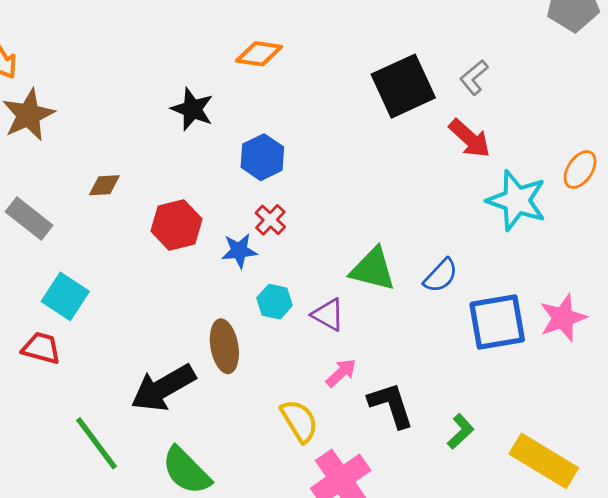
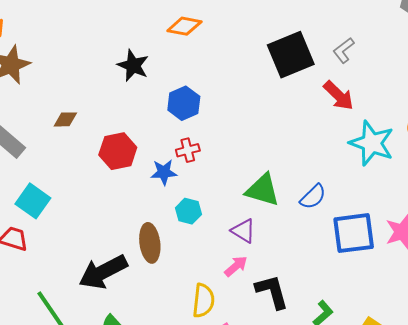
red cross: (270, 220) -> (188, 150), turned 30
purple triangle: (328, 315) -> (243, 231), moved
yellow semicircle: (299, 421) -> (203, 301), turned 36

